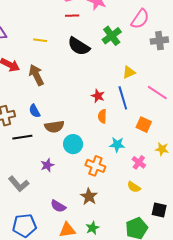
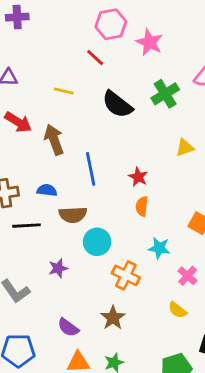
red line: (72, 16) -> (95, 58), moved, turned 40
blue line: (123, 98) -> (91, 169), moved
blue semicircle: (35, 111) -> (47, 190), turned 120

